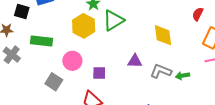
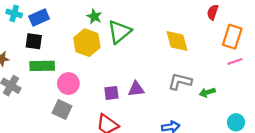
black square: (22, 12) -> (34, 41), moved
pink circle: (72, 61) -> (68, 84), moved
purple triangle: (135, 61) -> (136, 89), moved
green arrow: (182, 76) -> (207, 92), moved

